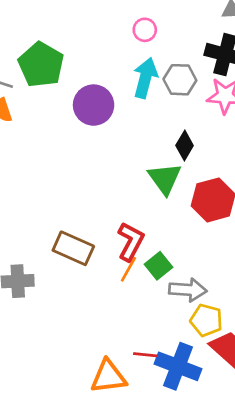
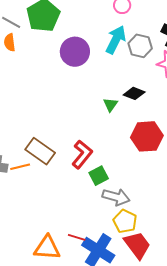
black diamond: (185, 145) -> (134, 93), turned 70
green triangle: (165, 179) -> (111, 105), moved, size x0.6
orange line: (128, 269) -> (20, 167), moved, turned 36

